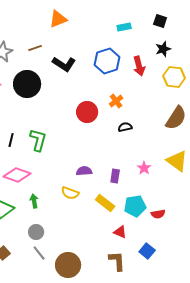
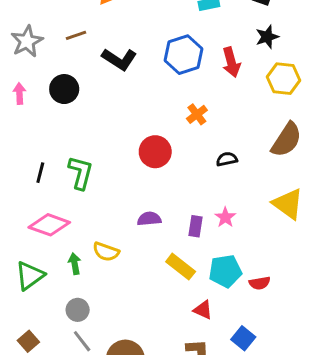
black circle: (27, 84) -> (64, 89), size x0.7
red circle: (87, 112) -> (155, 152), moved
black semicircle: (125, 127) -> (227, 159), moved
pink star: (144, 168) -> (225, 217), moved
yellow semicircle: (70, 193) -> (106, 252), moved

